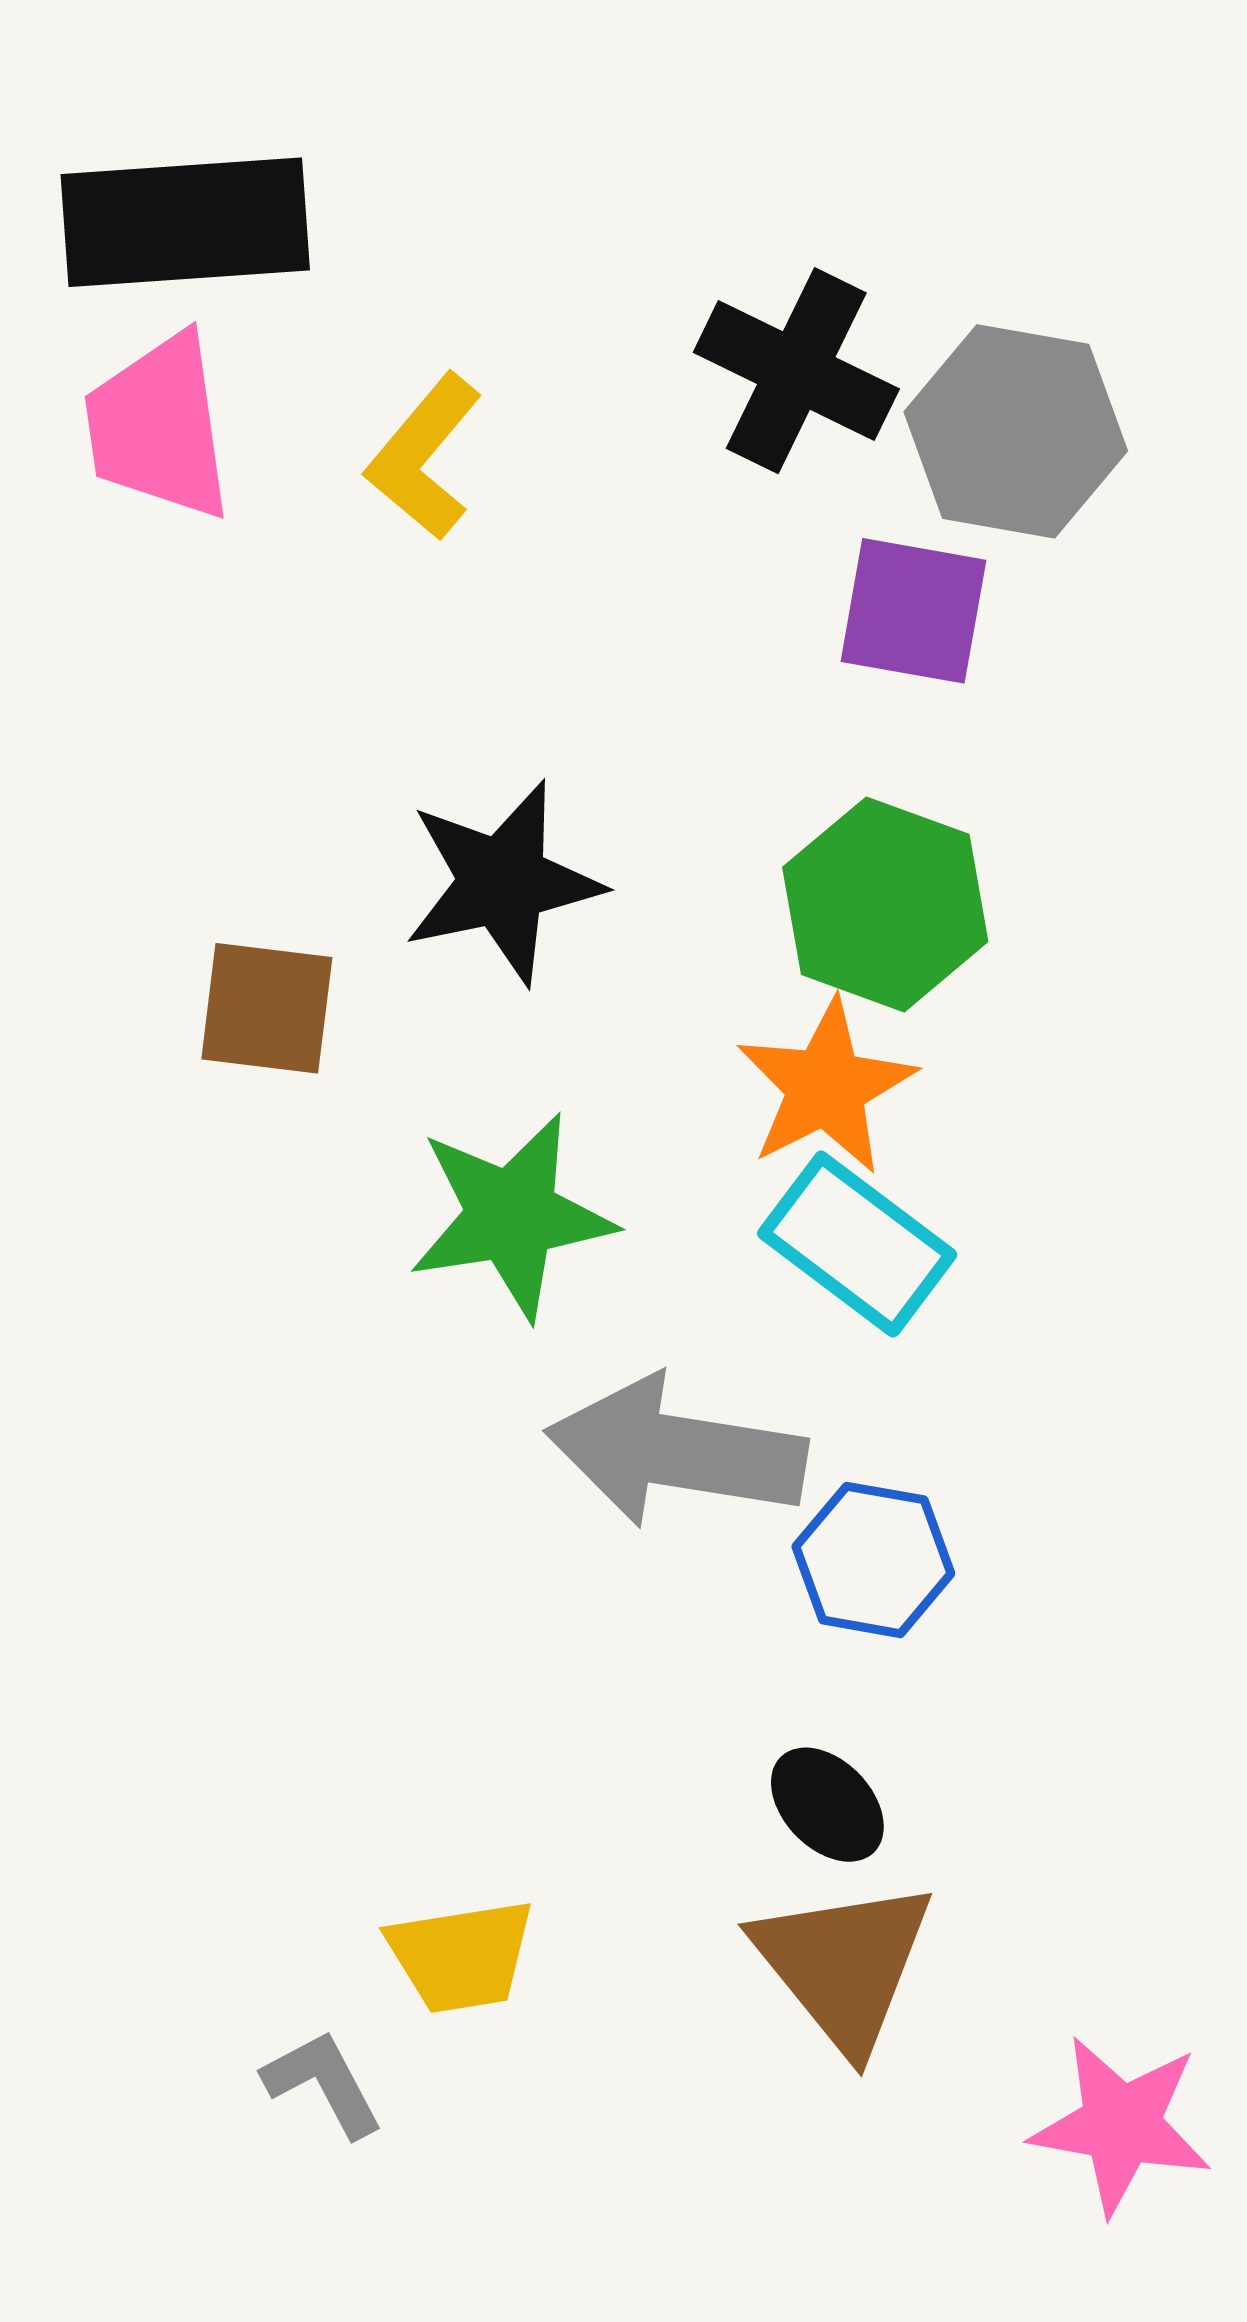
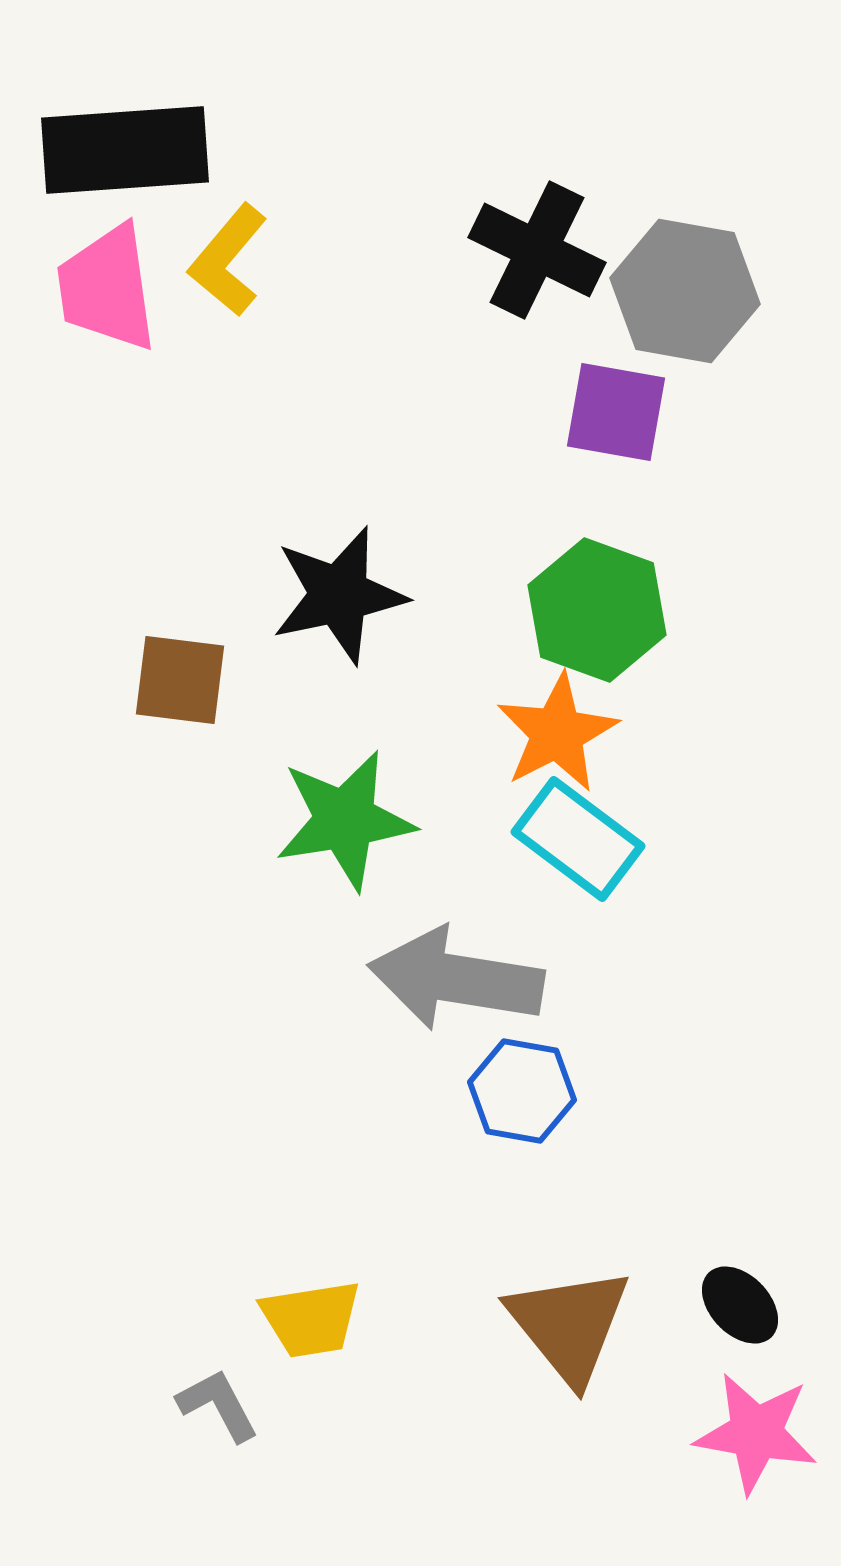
yellow L-shape: (424, 457) -> (228, 260), moved
blue hexagon: (873, 1560) -> (522, 1091), moved
black ellipse: (827, 1805) -> (740, 1305), moved

